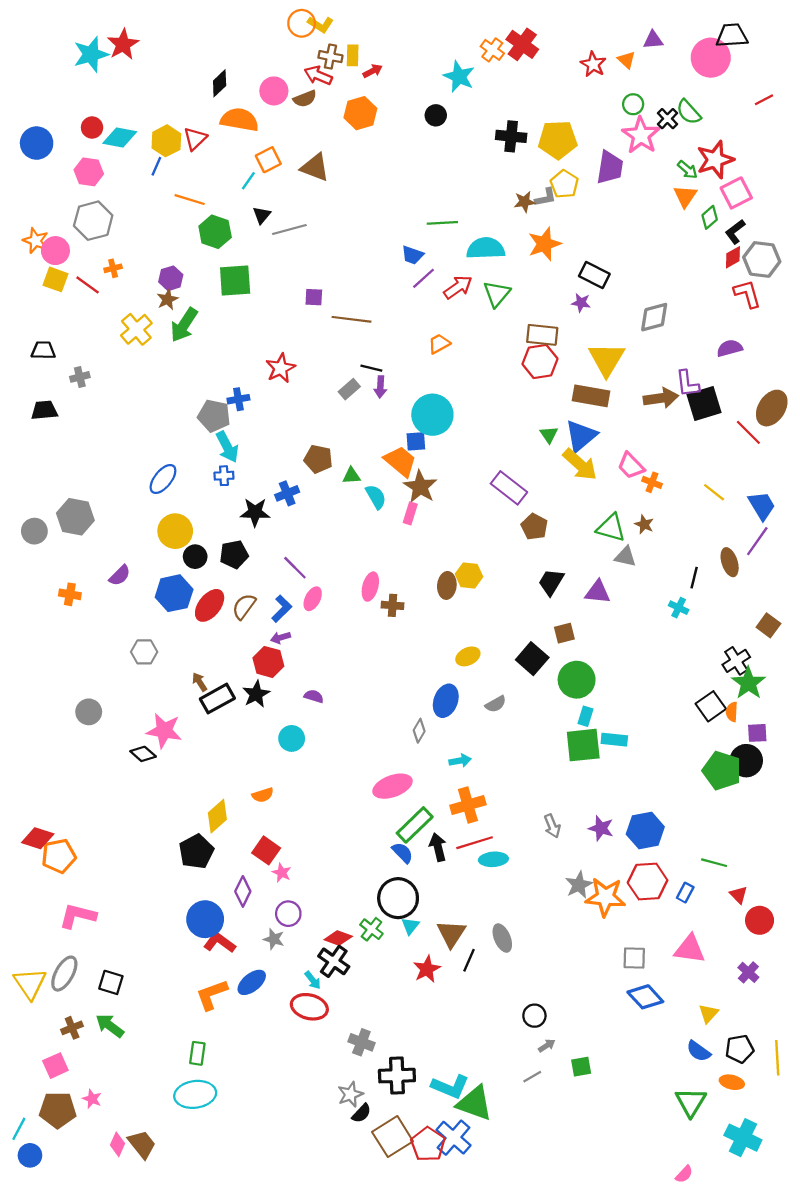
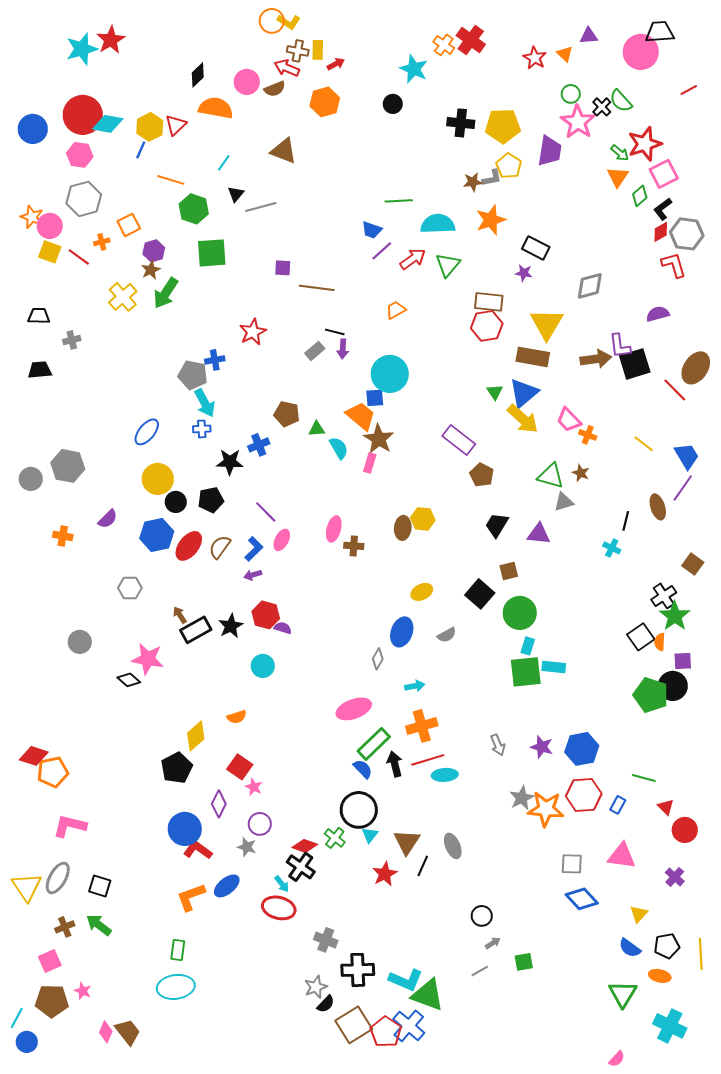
red circle: (92, 128) -> (83, 115), size x2.0
orange square: (268, 160) -> (129, 225), moved
gray triangle: (625, 557) -> (564, 502), turned -30
red hexagon: (268, 662) -> (266, 615), moved

